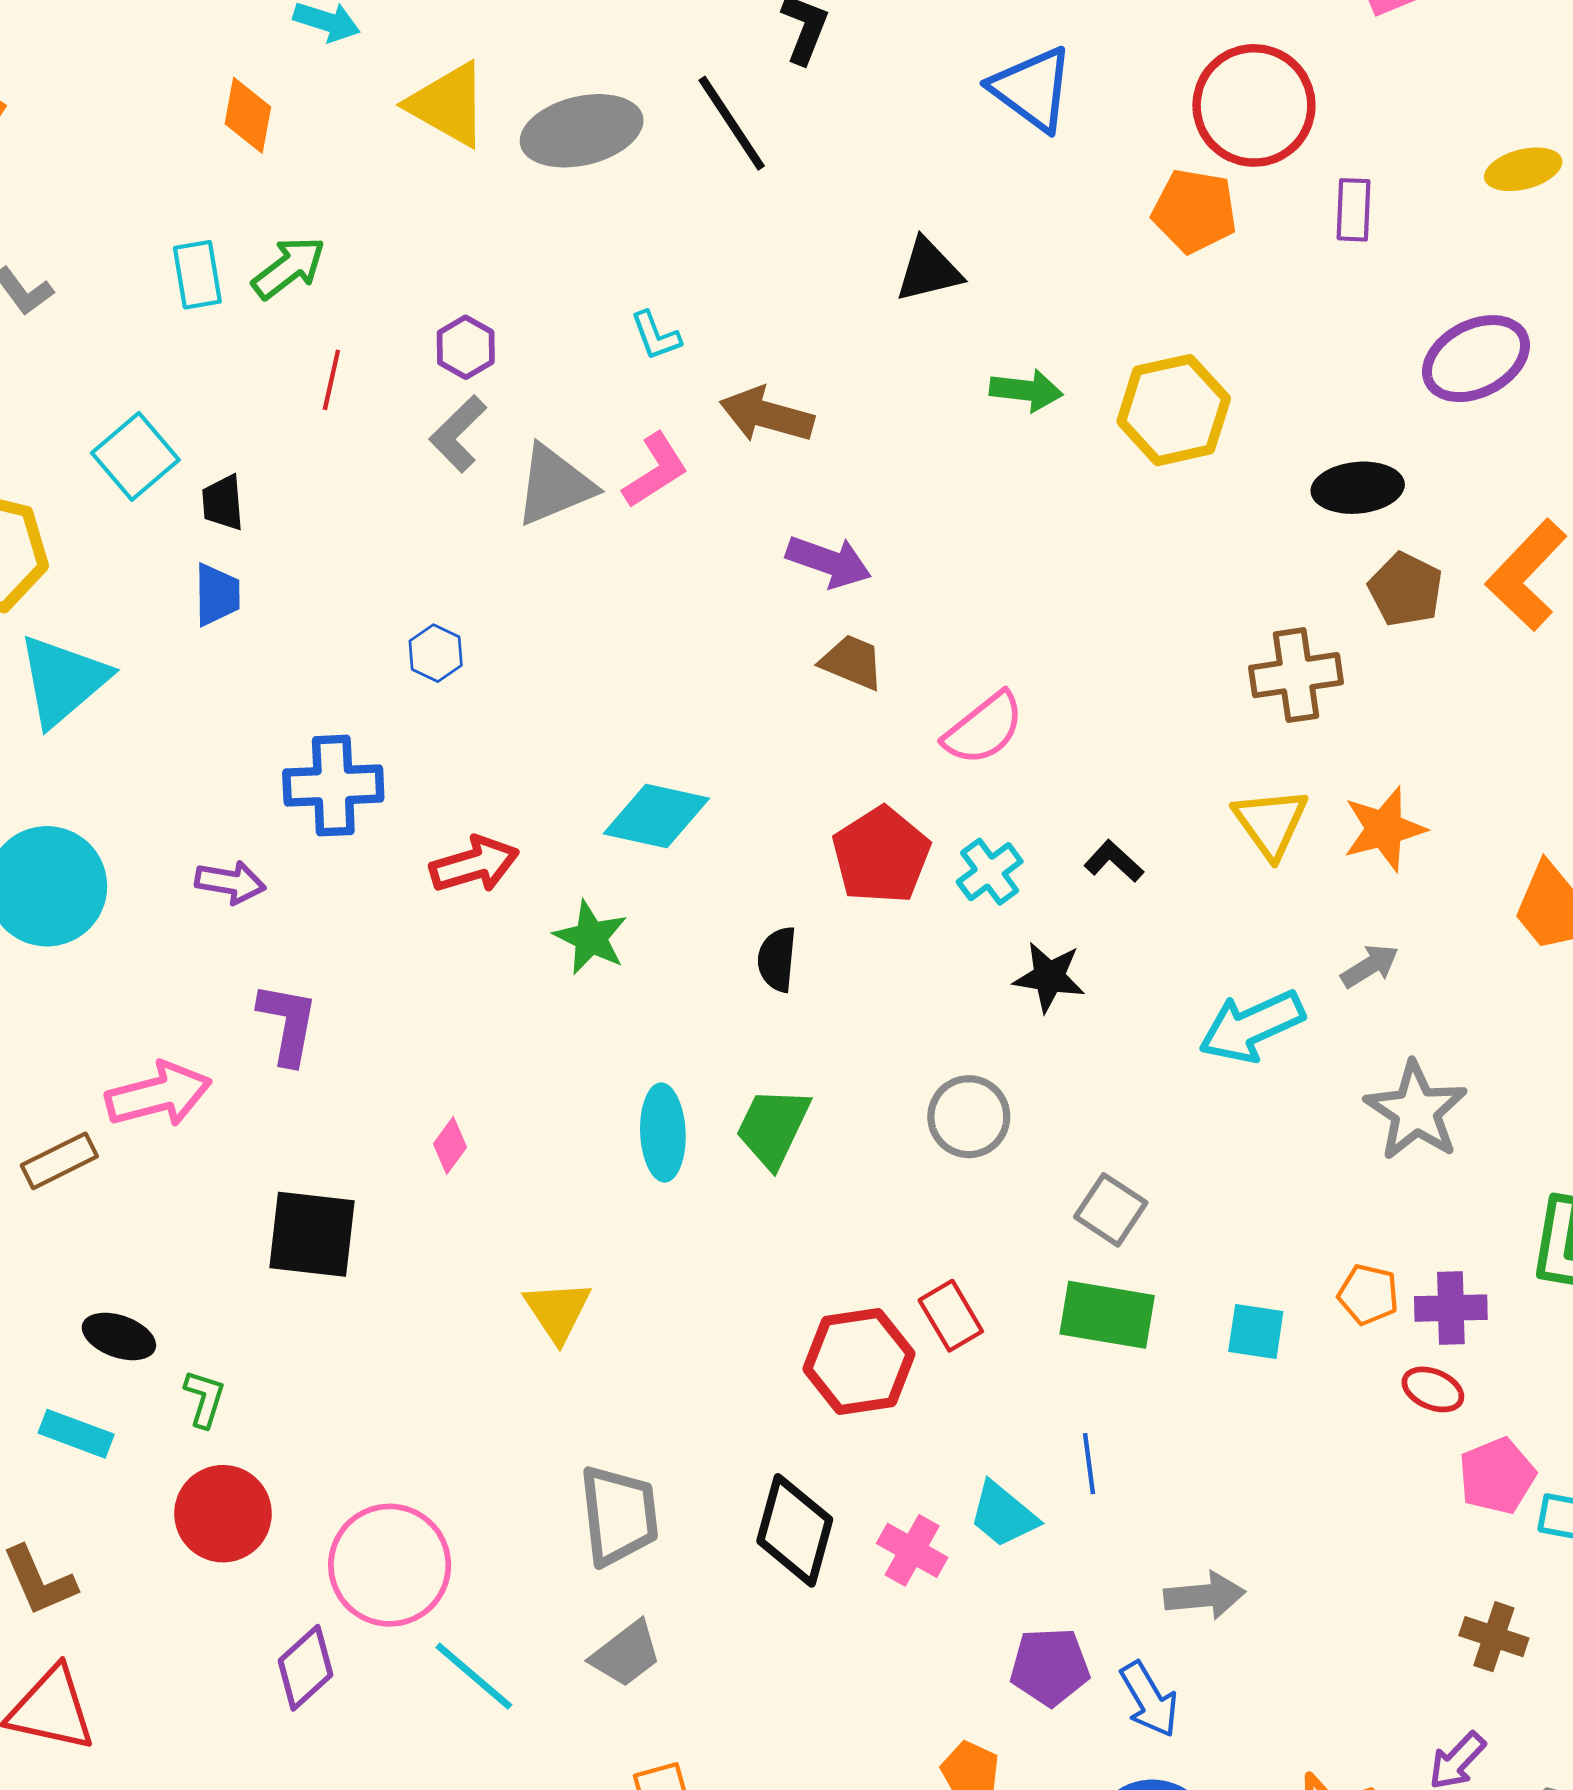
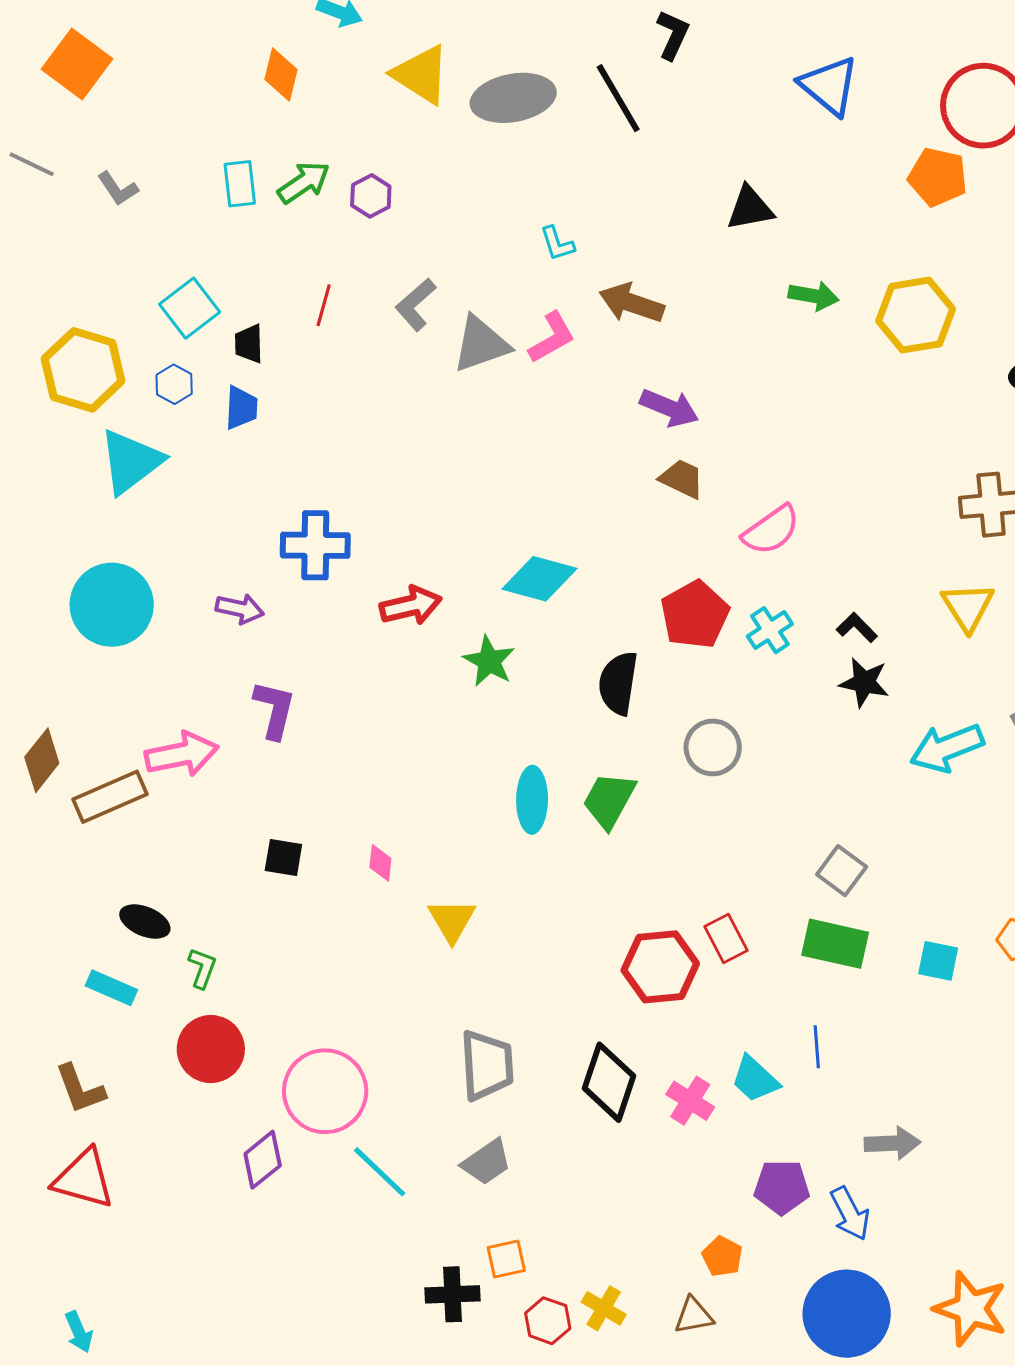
purple hexagon: (466, 347) -> (371, 196), moved
red line: (331, 380) -> (324, 305), moved
blue hexagon: (436, 653) -> (174, 384), moved
black semicircle: (777, 959) -> (618, 683), size x1.4
black star: (1049, 977) -> (864, 682), moved
gray circle: (969, 1117) -> (713, 747), moved
pink diamond: (450, 1146) -> (380, 863), moved, turned -33
brown rectangle: (59, 1161) -> (110, 797), size x1.4
black square: (312, 1234) -> (283, 857), size x0.6

